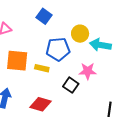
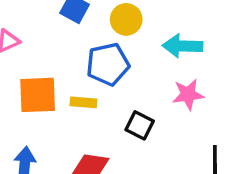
yellow circle: (80, 34) -> (126, 19), moved
pink star: (88, 71) -> (188, 95), moved

